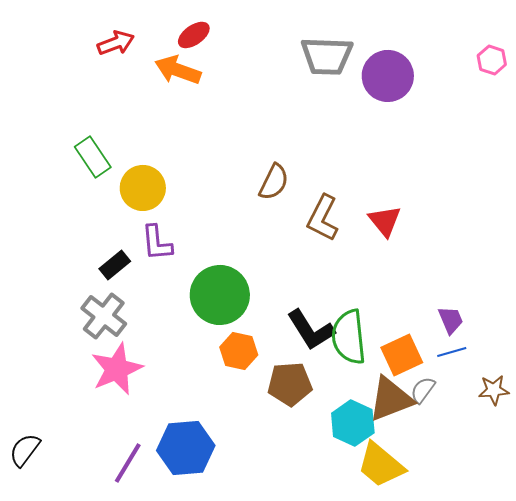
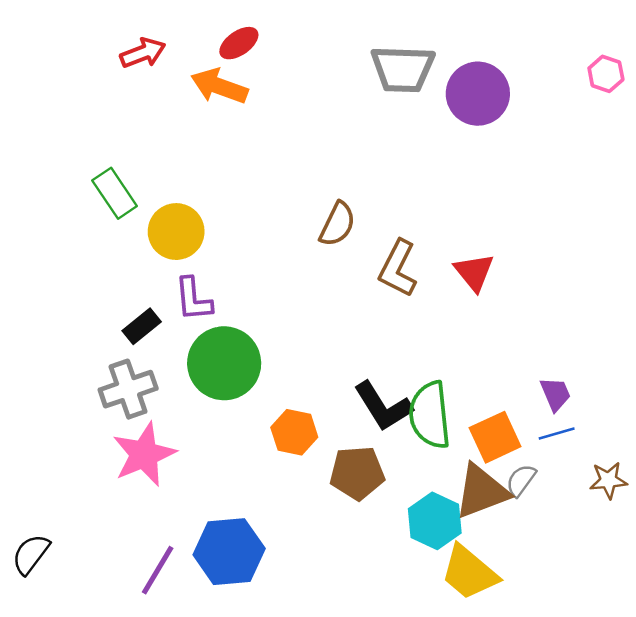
green circle: (220, 295) -> (224, 363), moved
gray cross: (104, 316) -> (128, 389), turned 33

